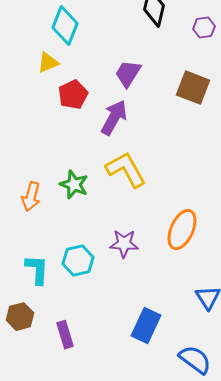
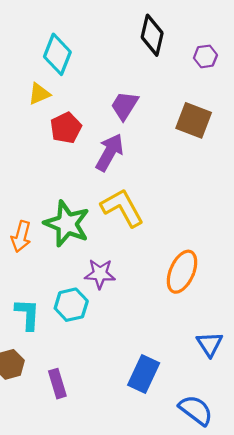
green star: (74, 185) -> (67, 224), size x1.5
purple star: (124, 244) -> (100, 274), moved

